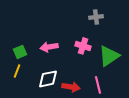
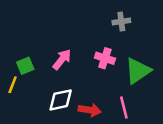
pink arrow: (49, 47) -> (62, 59), turned 138
yellow line: (17, 71) -> (13, 85), moved

